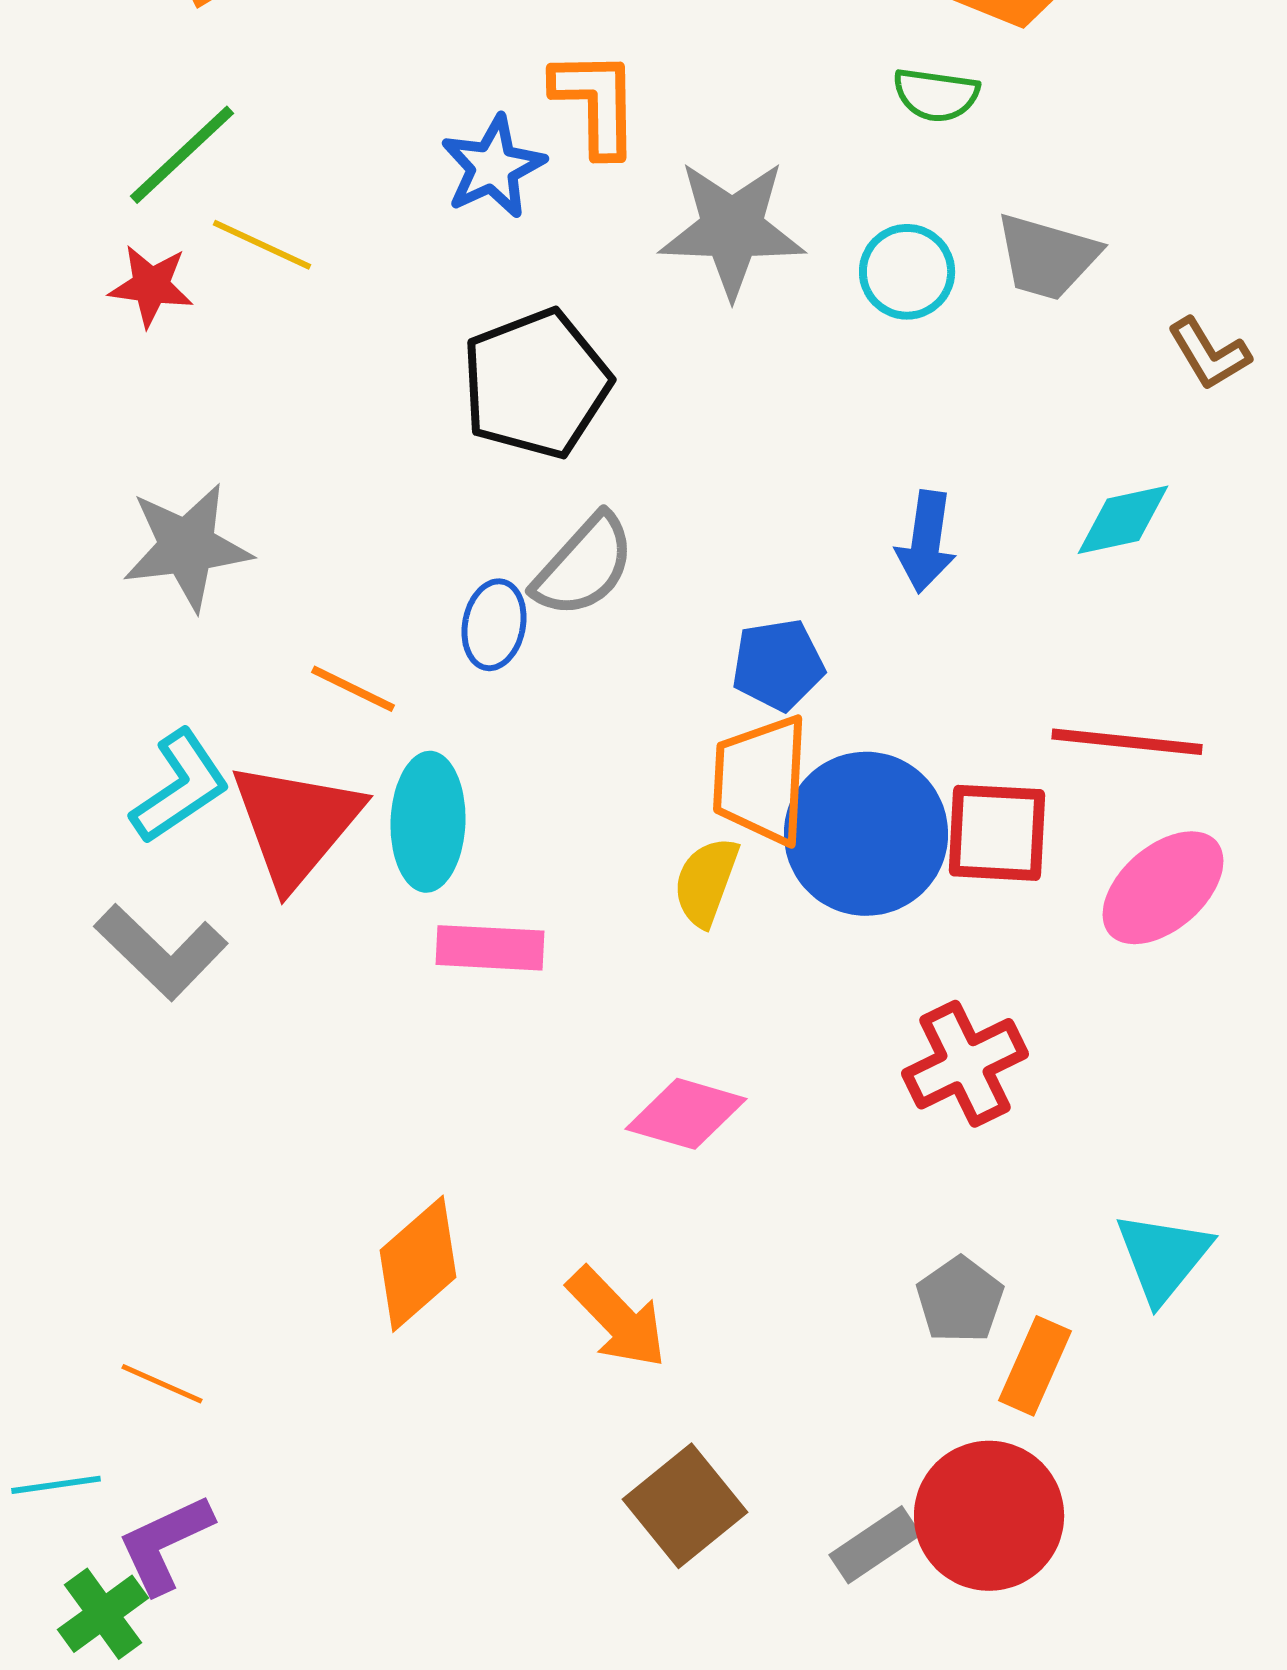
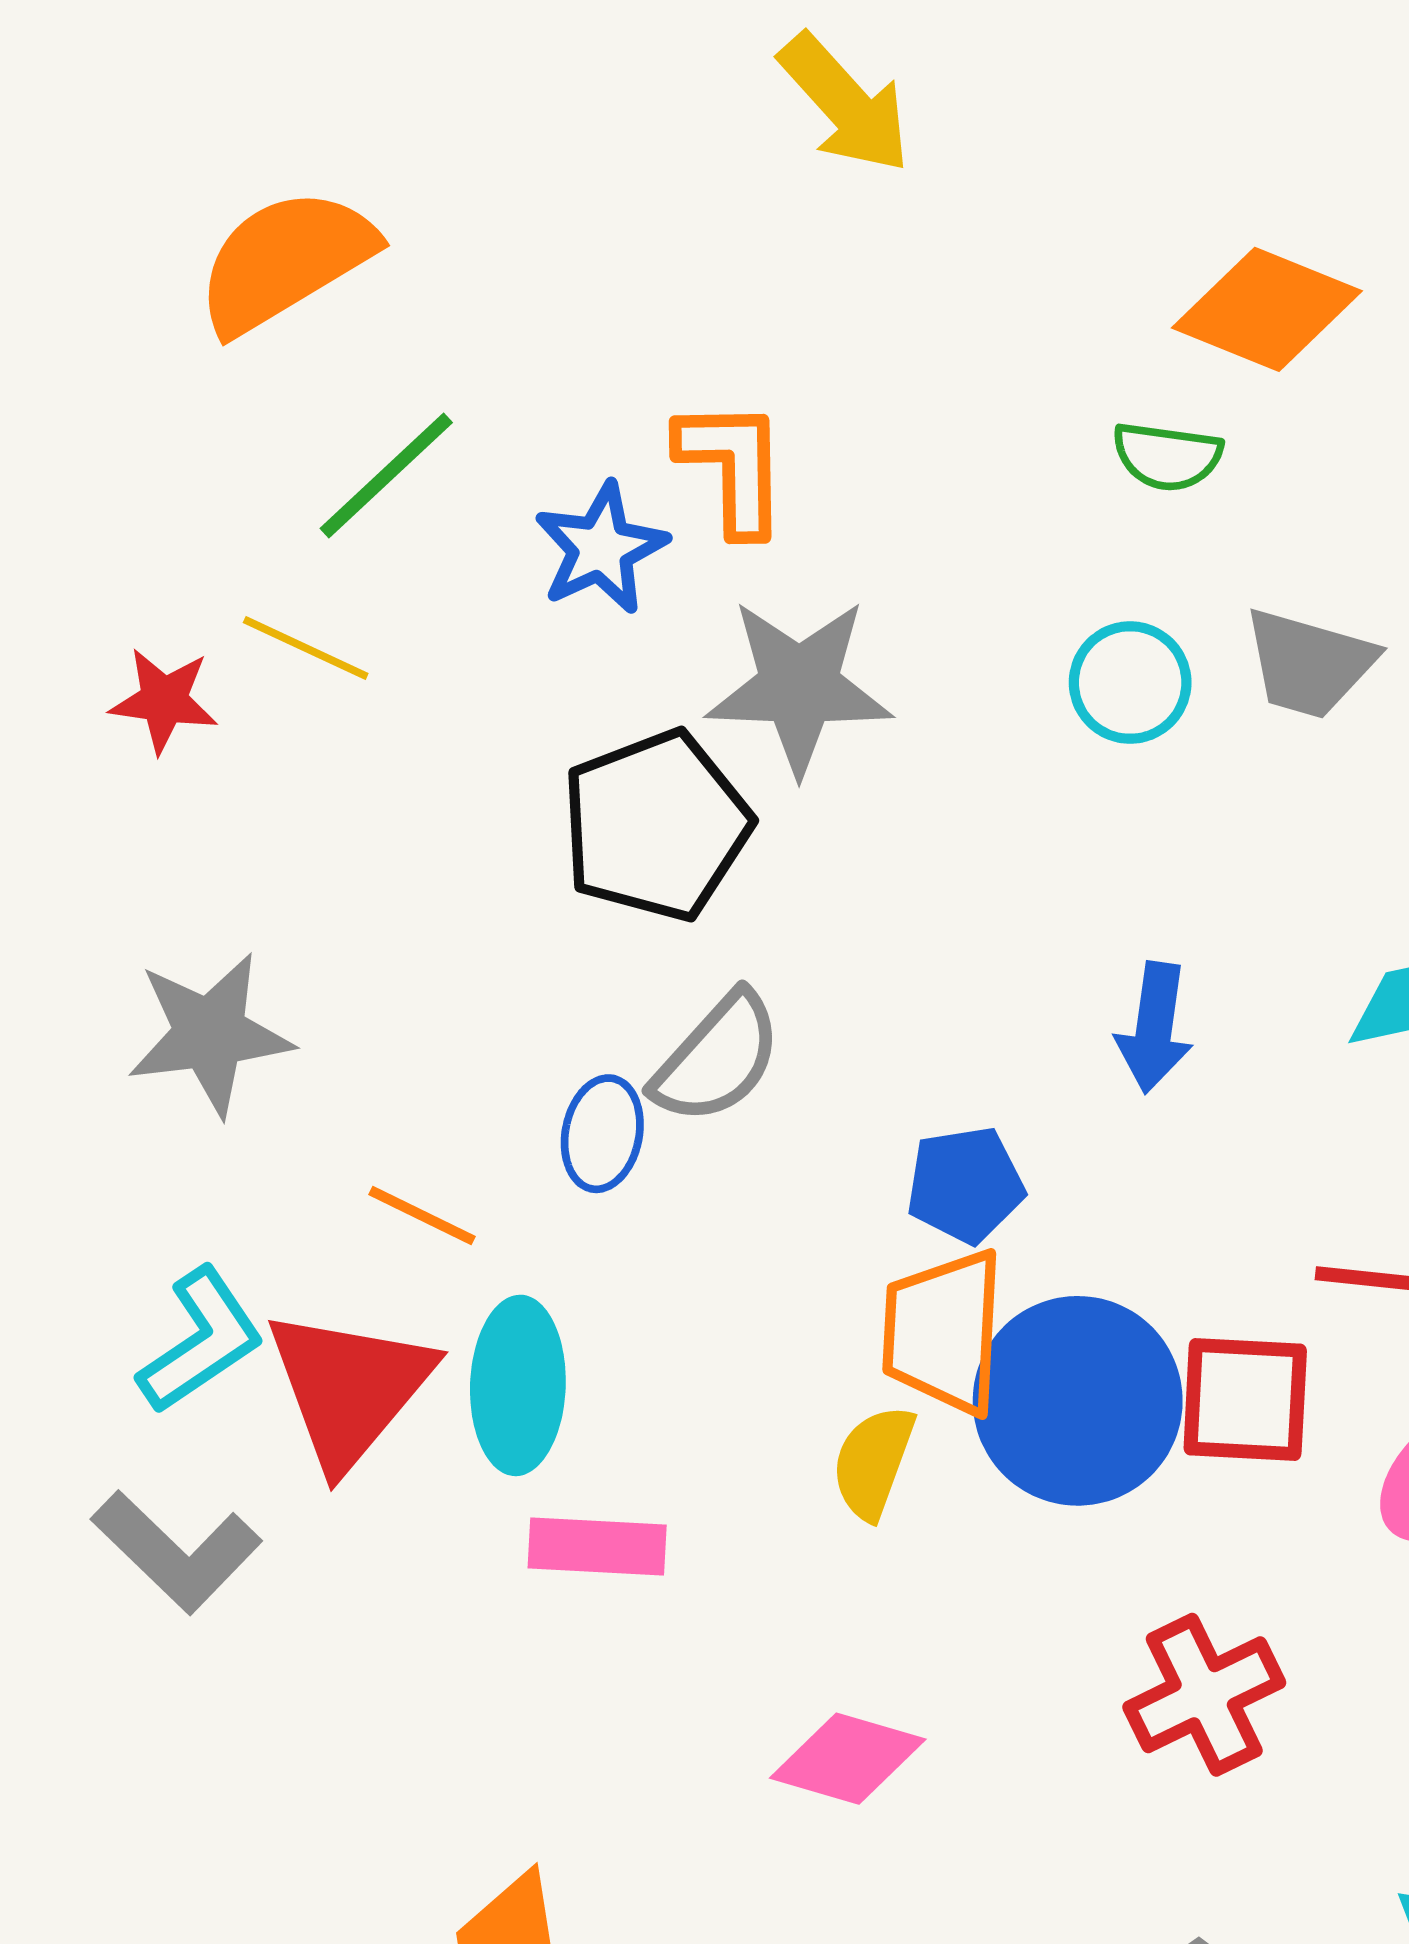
green line: (182, 155) -> (386, 475), moved
gray star: (732, 229) -> (799, 686), moved

